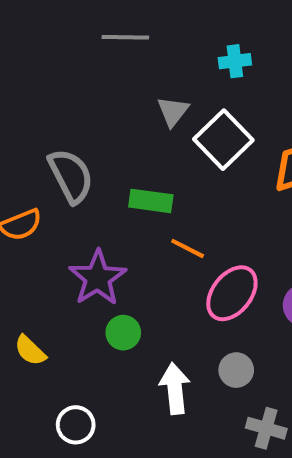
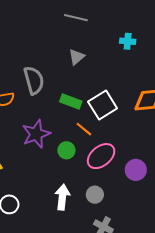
gray triangle: (173, 111) -> (77, 57), moved
white square: (223, 140) -> (103, 105), moved
green circle: (123, 333) -> (66, 150), moved

